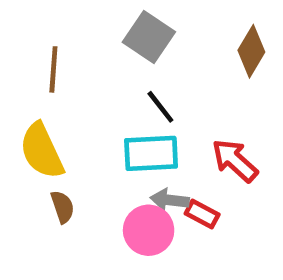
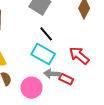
cyan rectangle: (151, 153) -> (43, 54), turned 35
pink circle: (149, 230) -> (32, 88), moved

